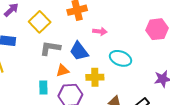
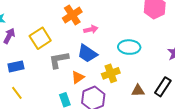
yellow square: (40, 22) -> (40, 38), turned 30
pink arrow: (100, 31) -> (91, 29), moved

